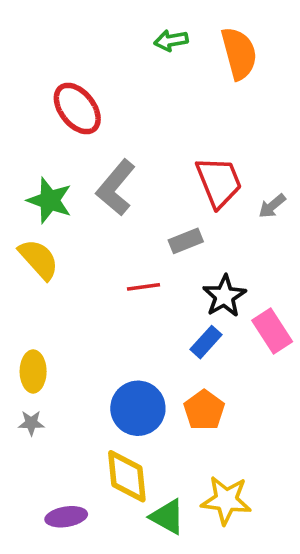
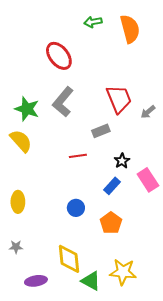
red ellipse: (77, 109) -> (59, 56), moved
black star: (224, 296) -> (122, 161), size x0.7
blue circle: (138, 408) -> (76, 208), moved, size x0.6
gray star: (31, 423) -> (16, 247), moved

